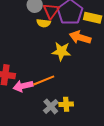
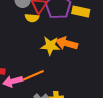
orange arrow: (80, 37) -> (67, 43), moved

